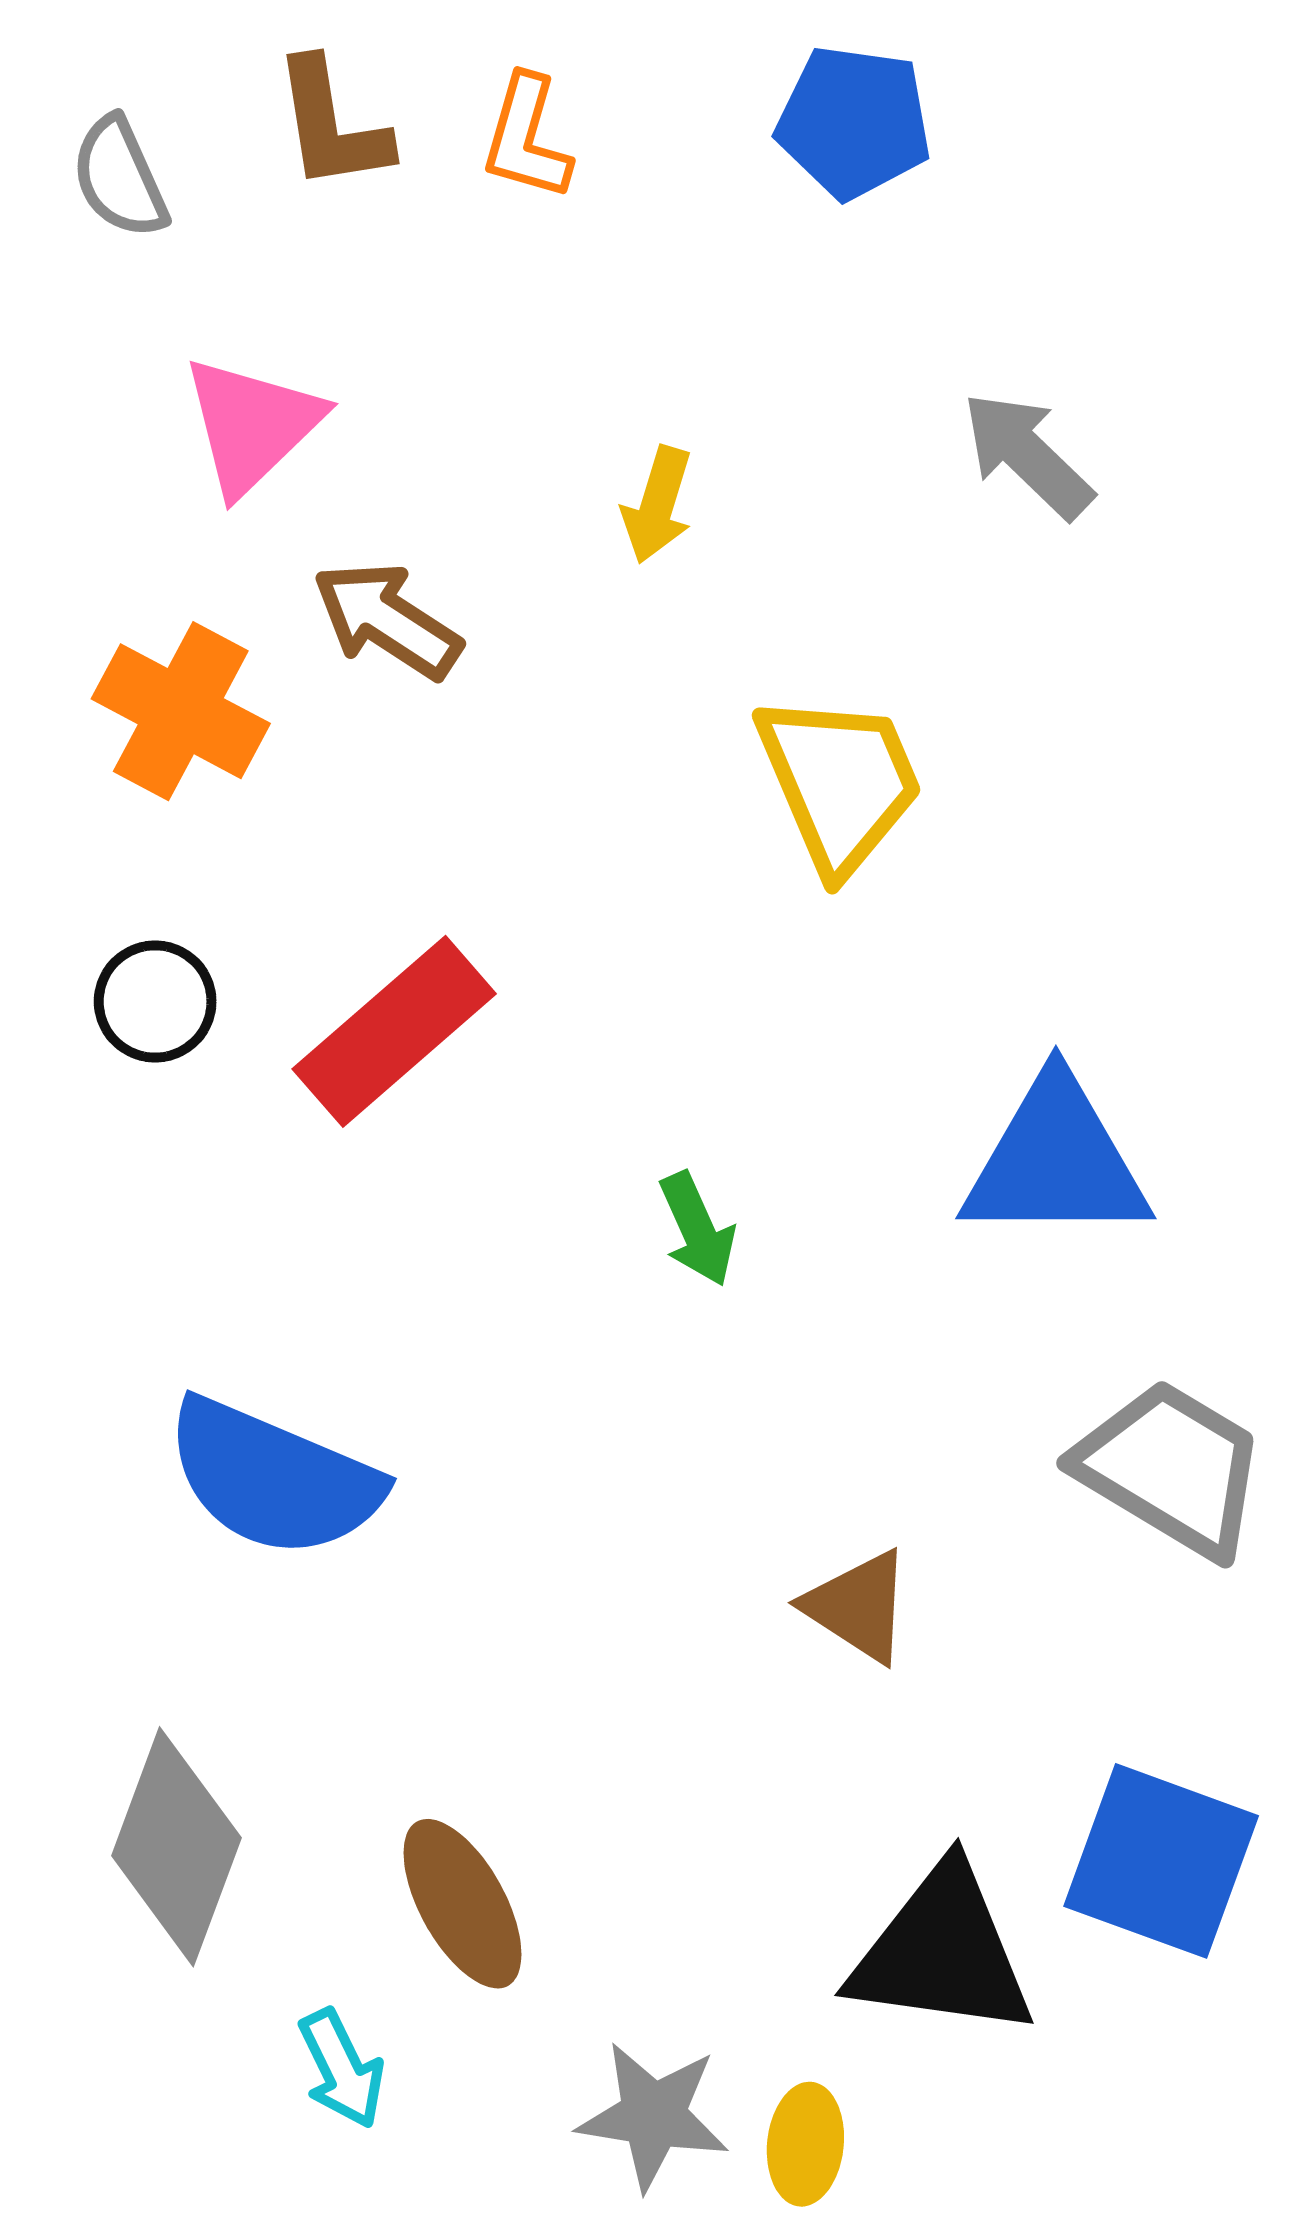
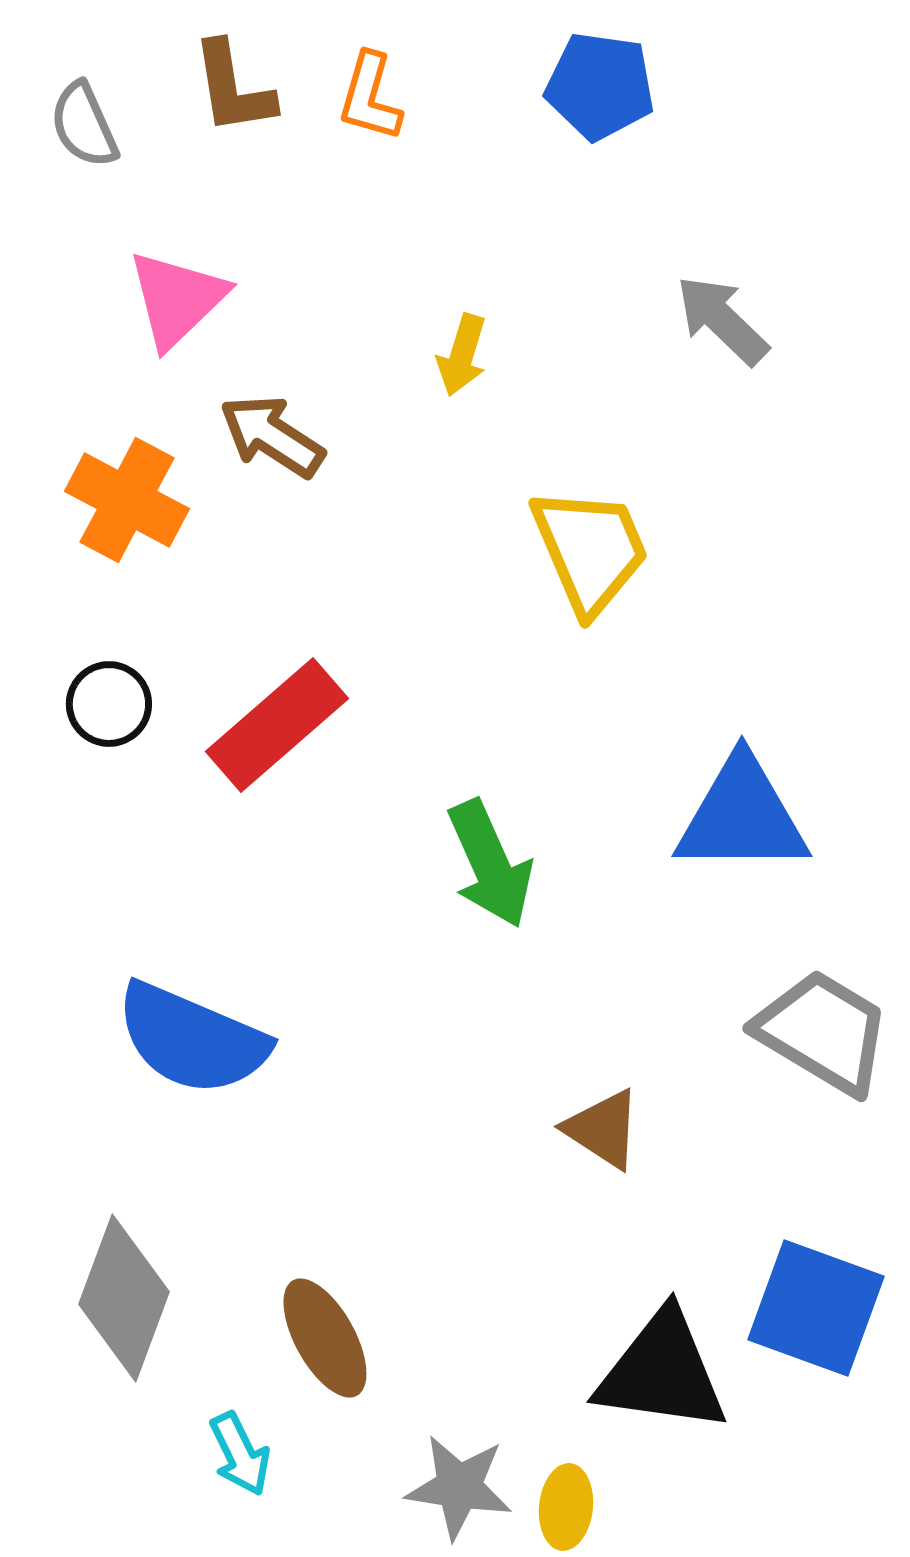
green arrow: (697, 1229) -> (490, 864), size x1.6

